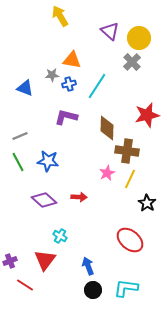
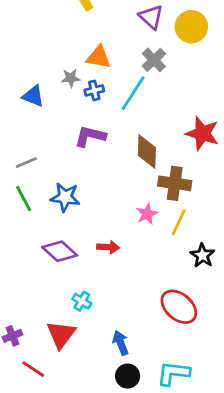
gray cross: (132, 62) -> (154, 60), moved
red star: (147, 115) -> (202, 133), turned 30

